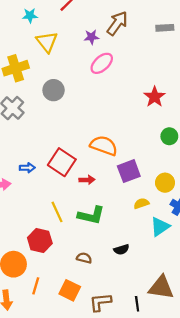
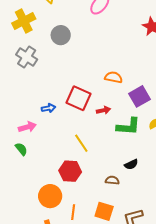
orange semicircle: (104, 146) -> (114, 77), size x0.7
green L-shape: (91, 215) -> (128, 126), moved
black semicircle: (121, 250) -> (131, 164), moved

